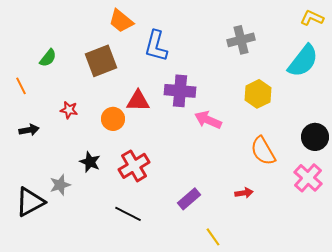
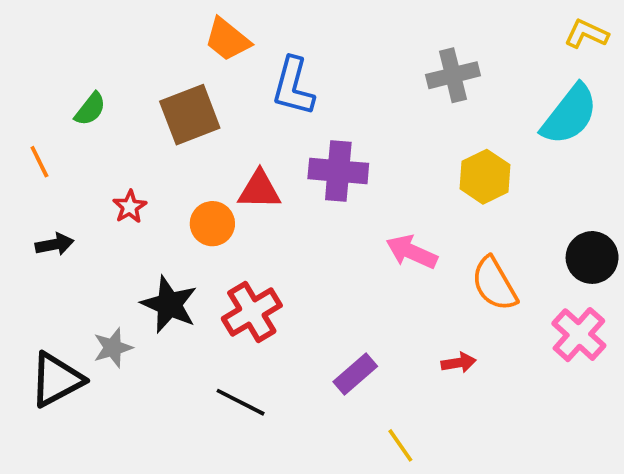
red star: (69, 110) -> (130, 207), turned 30
pink arrow: (208, 120) -> (412, 252), moved
black star: (90, 162) -> (169, 304), size x1.4

